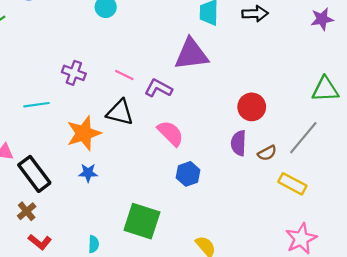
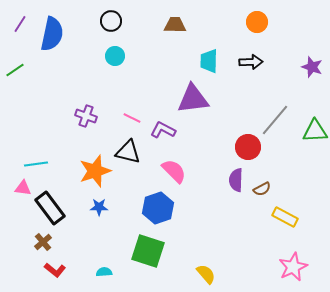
purple star: (322, 19) -> (312, 67), turned 30
cyan line: (37, 105) -> (36, 164), moved
gray line: (303, 138) -> (275, 120), moved
blue hexagon: (188, 174) -> (158, 208), moved, size x1.4
cyan semicircle: (94, 244) -> (104, 272), turned -98

